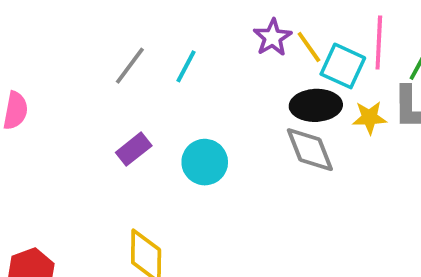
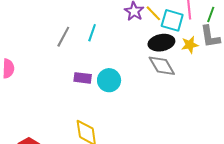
purple rectangle: (134, 149) -> (83, 78), moved, turned 54

